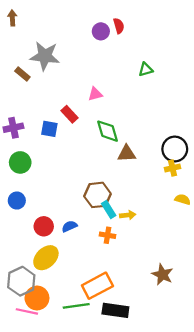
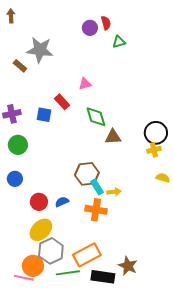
green triangle: (146, 69) -> (119, 42), moved
orange cross: (108, 235) -> (96, 210), size x1.5
brown star: (162, 274) -> (128, 266), moved
gray hexagon: (21, 281) -> (51, 251), moved

